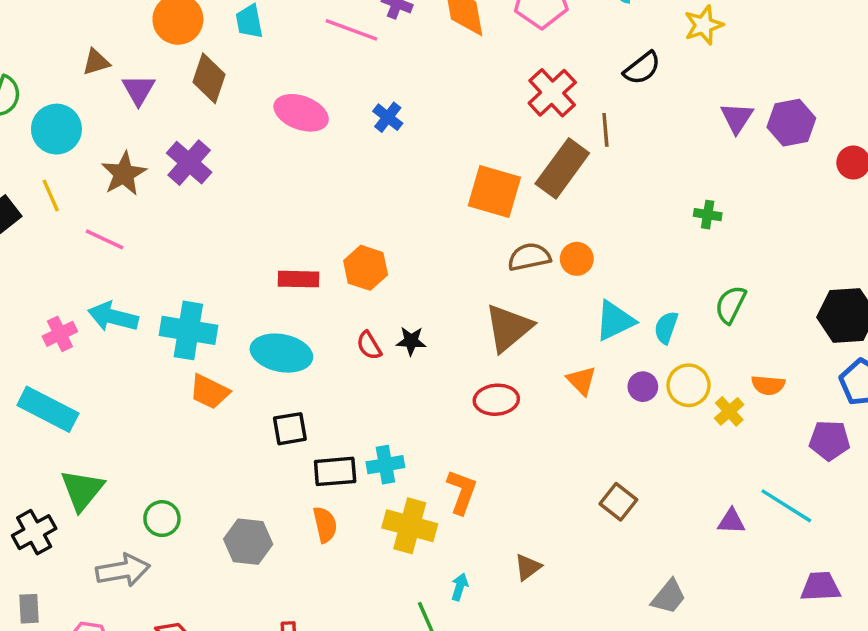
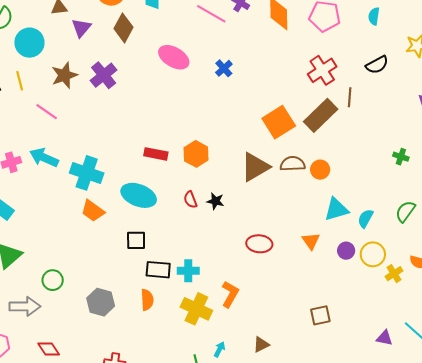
orange square: (494, 191) -> (279, 122), turned 32
brown triangle: (508, 328) -> (255, 167), moved
brown square: (618, 502) -> (320, 315), turned 30

